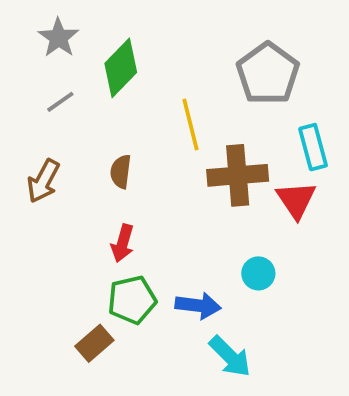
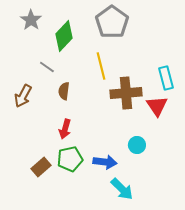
gray pentagon: (268, 74) -> (112, 22), moved
gray line: (60, 102) -> (47, 67), moved, turned 70
brown rectangle: (94, 343) -> (41, 167), moved

